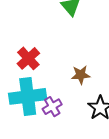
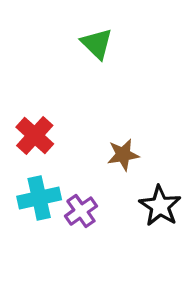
cyan cross: (28, 96) -> (39, 198), size x0.7

